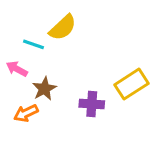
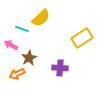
yellow rectangle: (131, 84) -> (82, 38), moved

